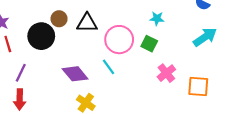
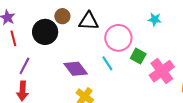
green square: (149, 44) -> (138, 56), moved
pink cross: (166, 73) -> (162, 71), size x1.4

